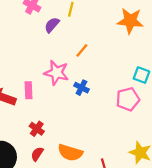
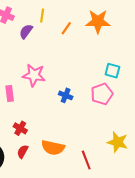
orange line: (82, 50) -> (66, 28), moved
blue cross: (81, 88) -> (66, 95), moved

